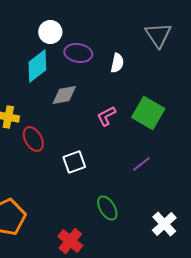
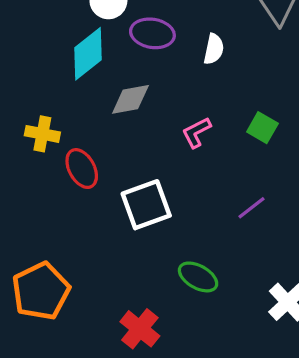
green square: (148, 113) -> (262, 128), size x0.6
white square: (74, 162) -> (146, 205), size x1.4
green ellipse: (107, 208) -> (198, 277), turned -30

